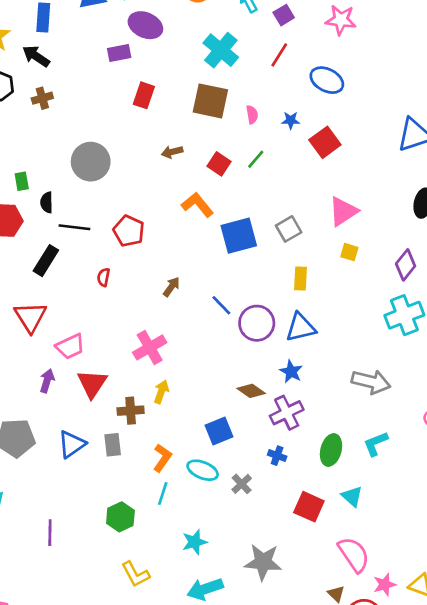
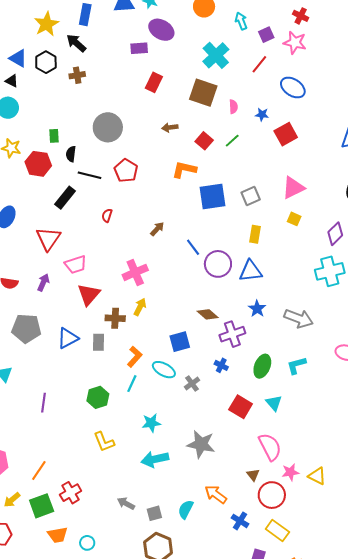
pink star: (341, 20) -> (295, 43), moved
orange L-shape: (197, 205) -> (184, 170), turned -45
red pentagon: (129, 231) -> (126, 171), moved
blue star: (291, 372) -> (257, 309), moved
purple arrow: (47, 381) -> (43, 282), moved

